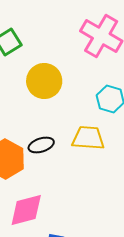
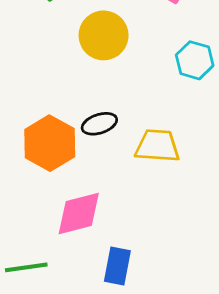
yellow trapezoid: (88, 138) -> (157, 146), moved

